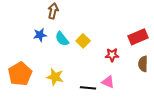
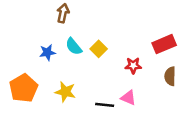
blue star: (40, 35) -> (47, 52), moved

